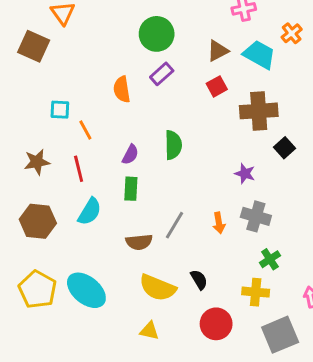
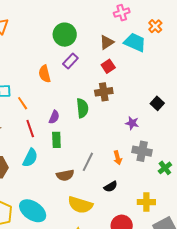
brown cross: (259, 111) -> (104, 92), moved, size x0.7
red line: (79, 169) -> (30, 129), moved
green cross: (270, 259) -> (165, 168), moved
black semicircle: (199, 280) -> (111, 187), moved, turned 96

